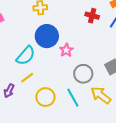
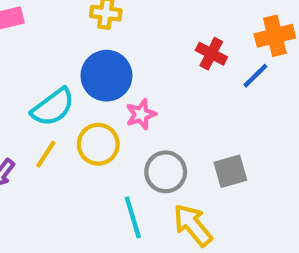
yellow line: (27, 78) -> (46, 154), turned -32
yellow circle: (45, 97) -> (98, 144), moved

